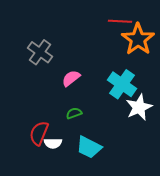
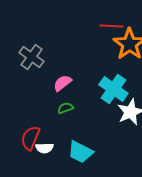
green semicircle: (74, 113) -> (65, 108), moved

